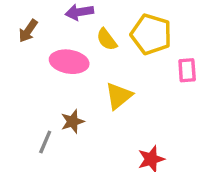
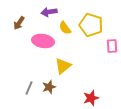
yellow triangle: (119, 96) -> (63, 66), moved
brown star: (73, 122) -> (49, 87), moved

